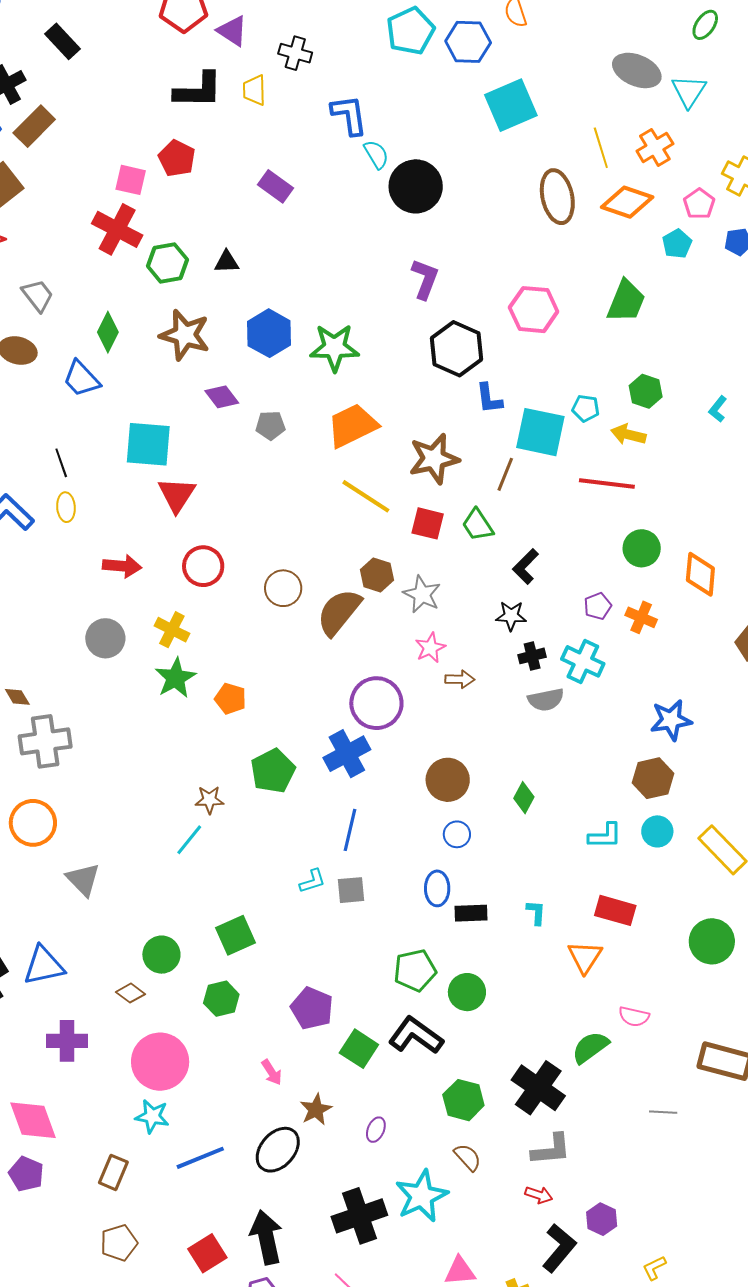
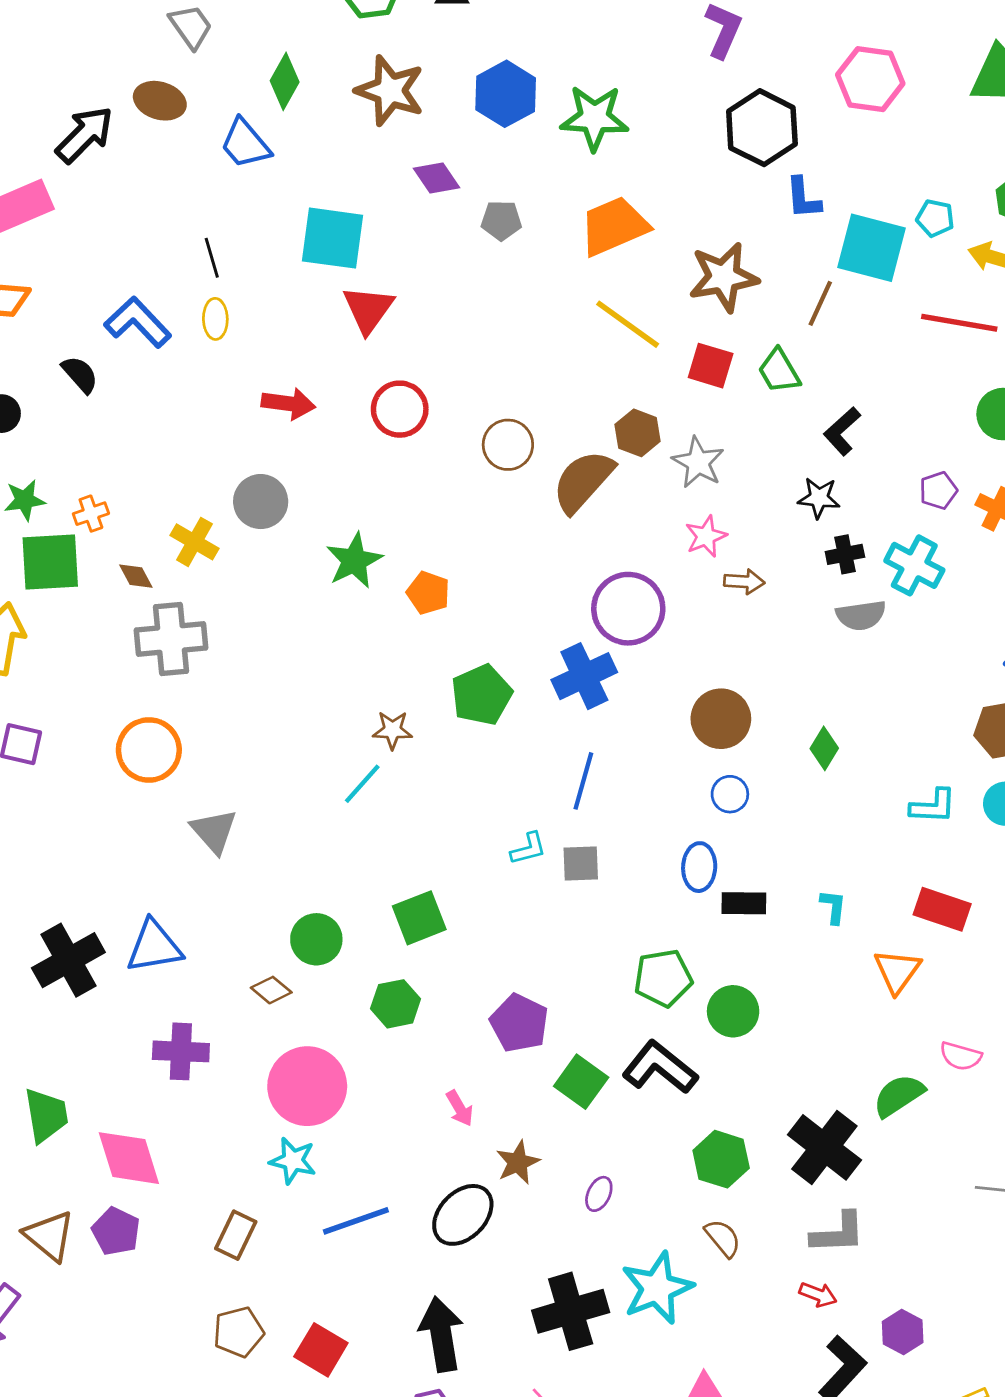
yellow cross: (172, 630) -> (194, 542), moved
red square: (207, 1253) -> (321, 1350), moved, turned -30

